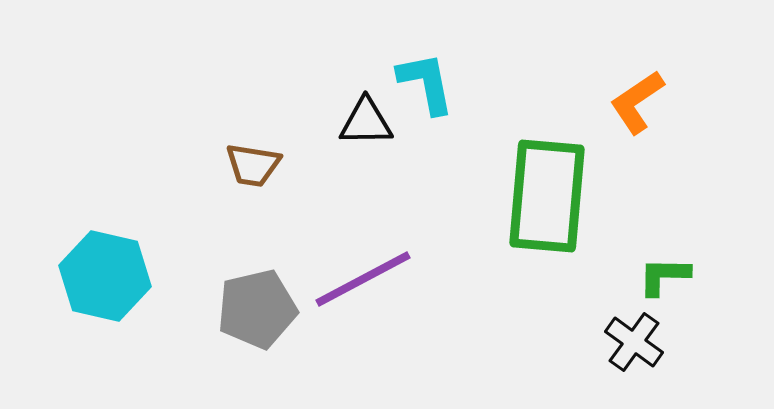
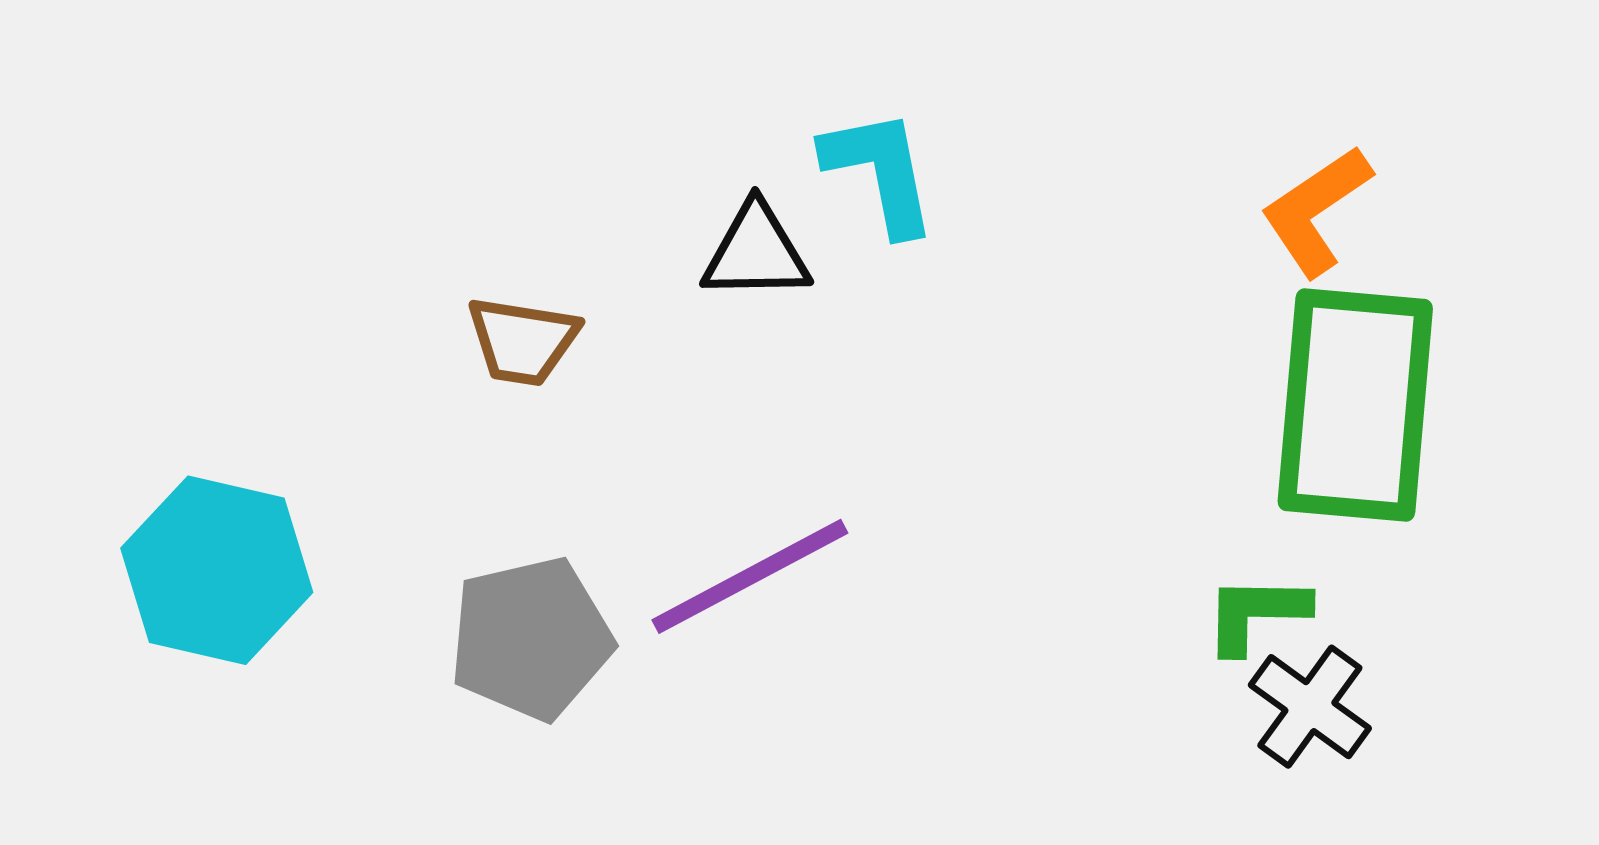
green rectangle: (547, 196) -> (1355, 405), moved
green L-shape: (664, 276) -> (1256, 614), moved

